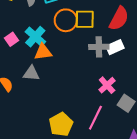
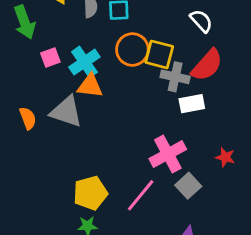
gray cross: (99, 47) -> (175, 77), moved
gray triangle: (31, 73) -> (66, 112), size x1.4
pink cross: (107, 85) -> (168, 154), size x1.4

